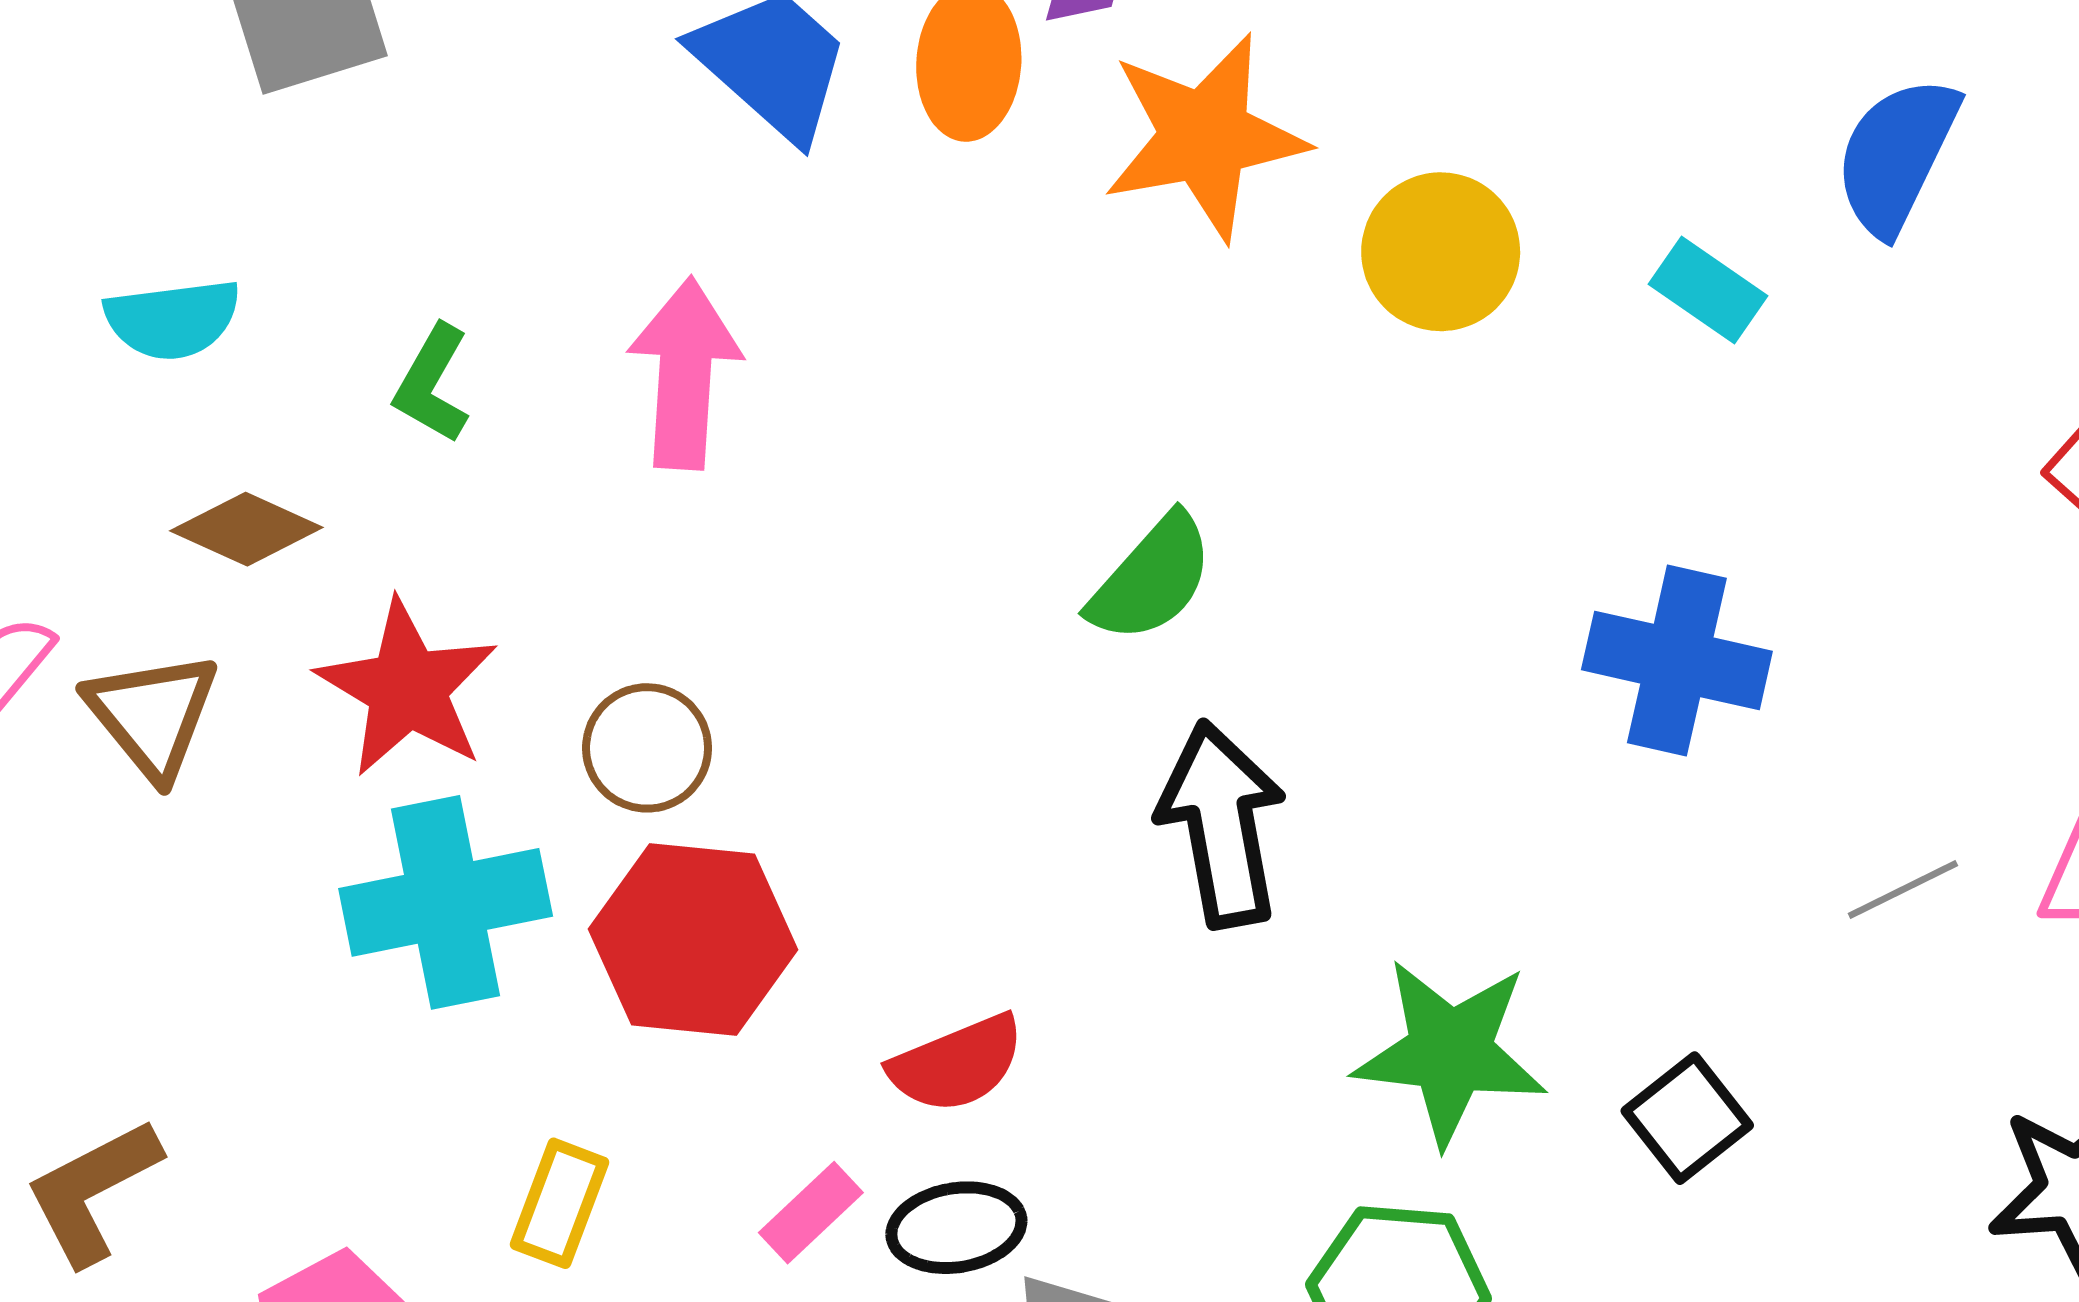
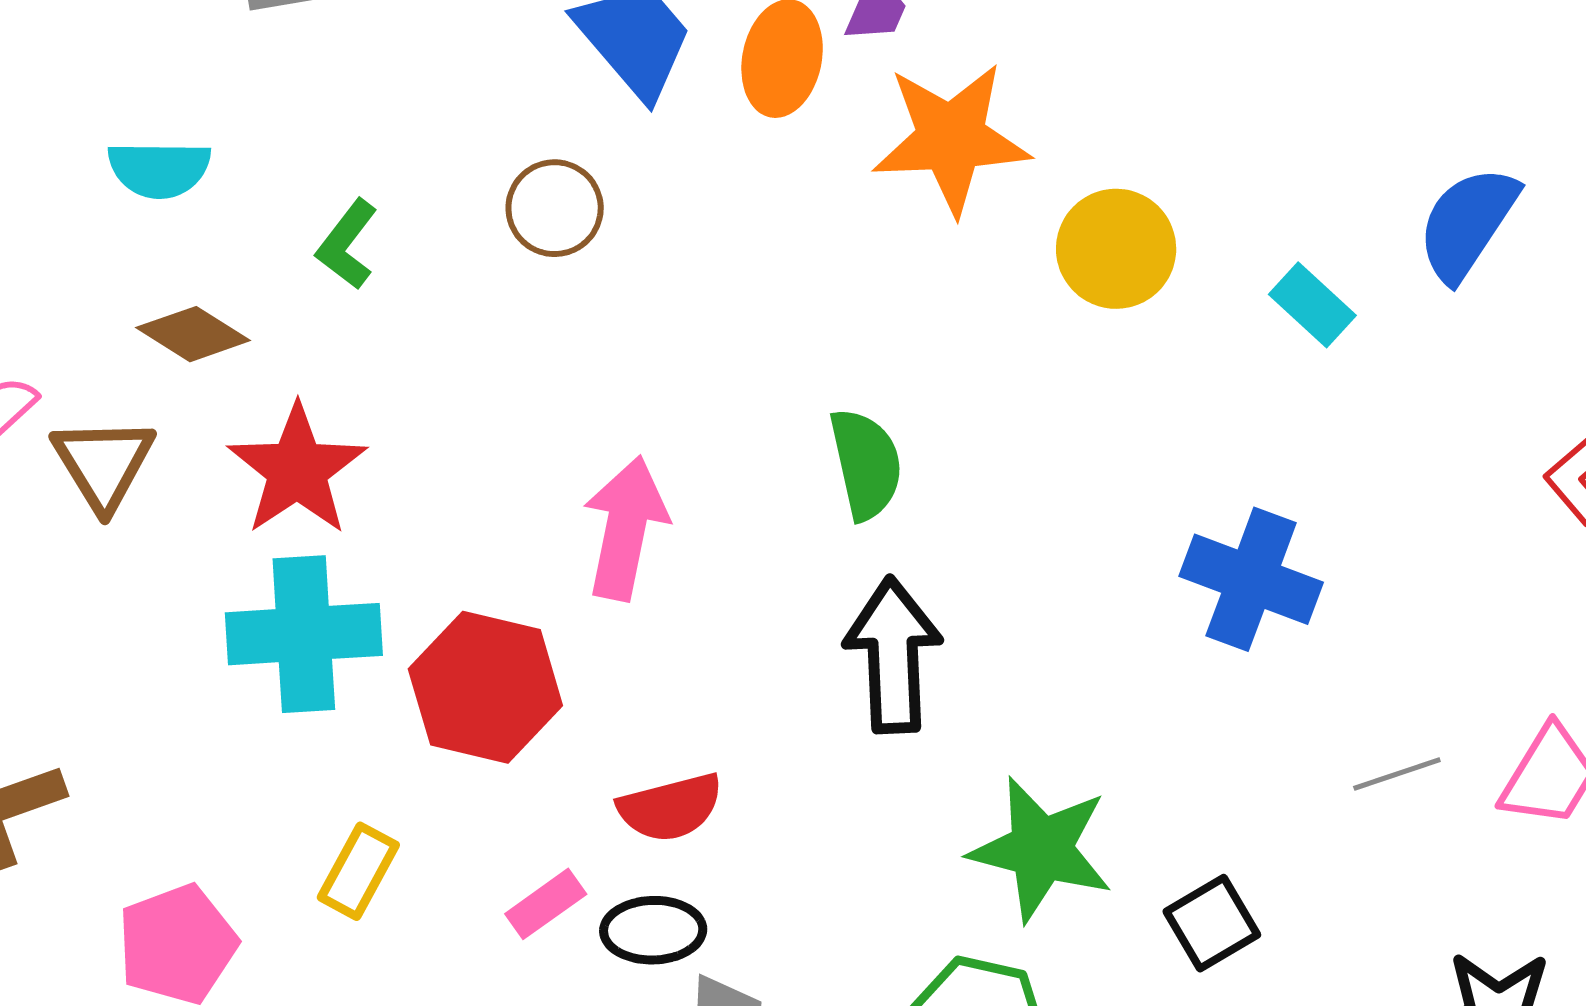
pink arrow: (685, 373) -> (625, 528), moved
green semicircle: (1151, 579) -> (866, 464), turned -62
brown circle: (647, 748) -> (555, 208), moved

